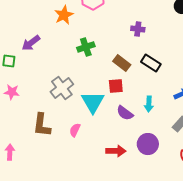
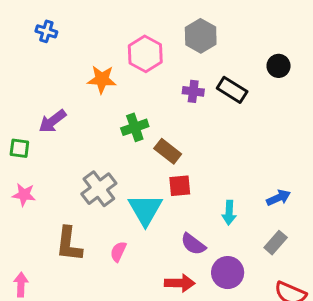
orange star: (64, 15) -> (102, 79), turned 30
purple cross: (138, 29) -> (193, 91), moved
brown rectangle: (122, 63) -> (168, 151), moved
black rectangle: (151, 63) -> (232, 90), moved
purple semicircle: (125, 113) -> (193, 244), moved

